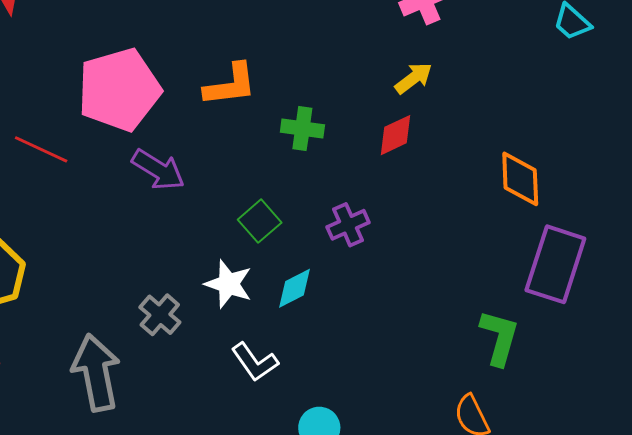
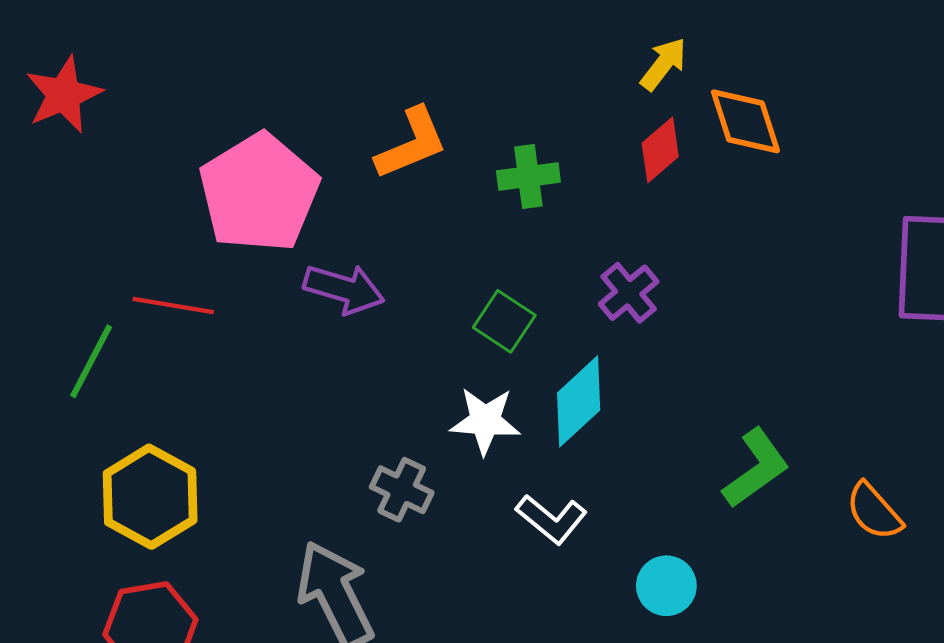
orange diamond: (520, 179) -> (745, 121), moved
cyan diamond: (295, 288) -> (579, 401), size x1.4
green L-shape: (499, 338) -> (756, 468), moved, turned 54

